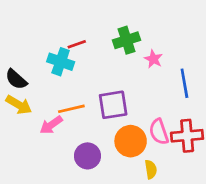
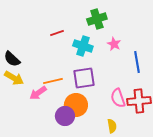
green cross: (127, 40) -> (97, 19), moved
cyan cross: (61, 62) -> (83, 46), moved
orange circle: (131, 141) -> (76, 105), moved

